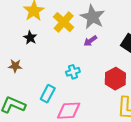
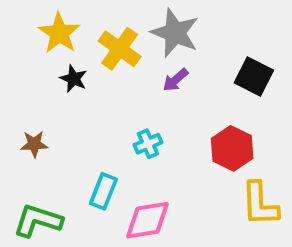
black star: (30, 38) -> (74, 79), moved

